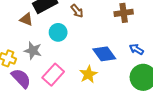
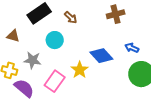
brown triangle: (26, 19) -> (13, 36), moved
yellow star: (88, 74) -> (80, 70), moved

